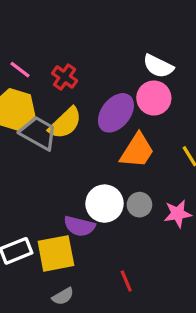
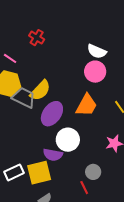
red cross: (65, 77) -> (37, 38), moved
purple ellipse: (116, 113) -> (52, 114), moved
gray circle: (139, 205) -> (93, 172), moved

